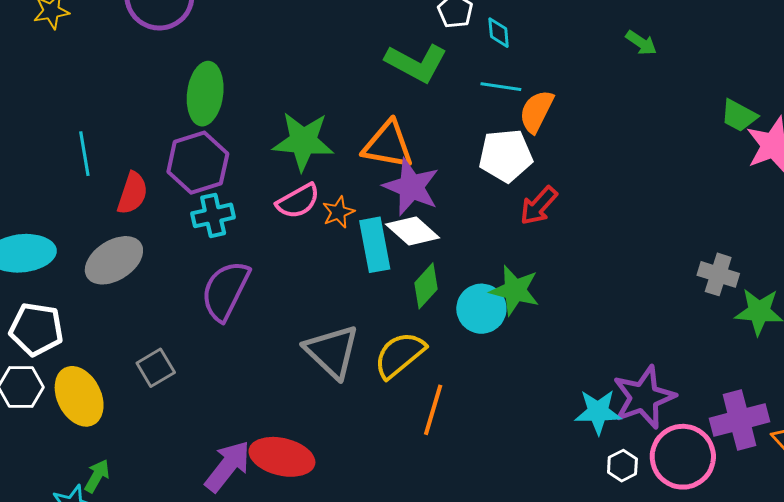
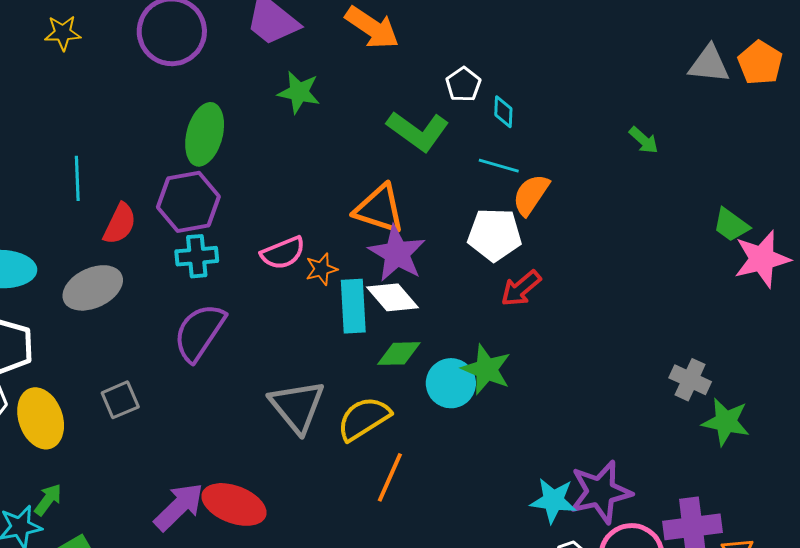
green star: (303, 141) -> (299, 92), moved, size x0.7
green diamond: (426, 286) -> (399, 354), turned 39

